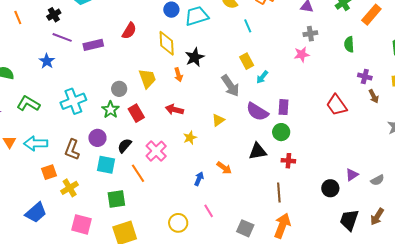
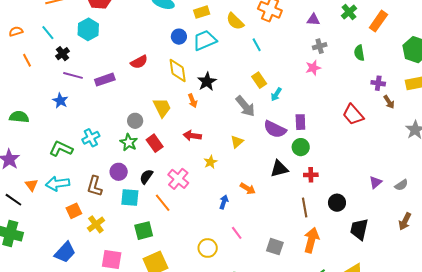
red semicircle: (129, 31) -> (139, 62), turned 36
cyan cross: (73, 101) -> (91, 138), size x0.7
green L-shape: (28, 104) -> (61, 149), moved
black circle: (330, 188) -> (337, 203), moved
black trapezoid: (349, 220) -> (359, 229), moved

